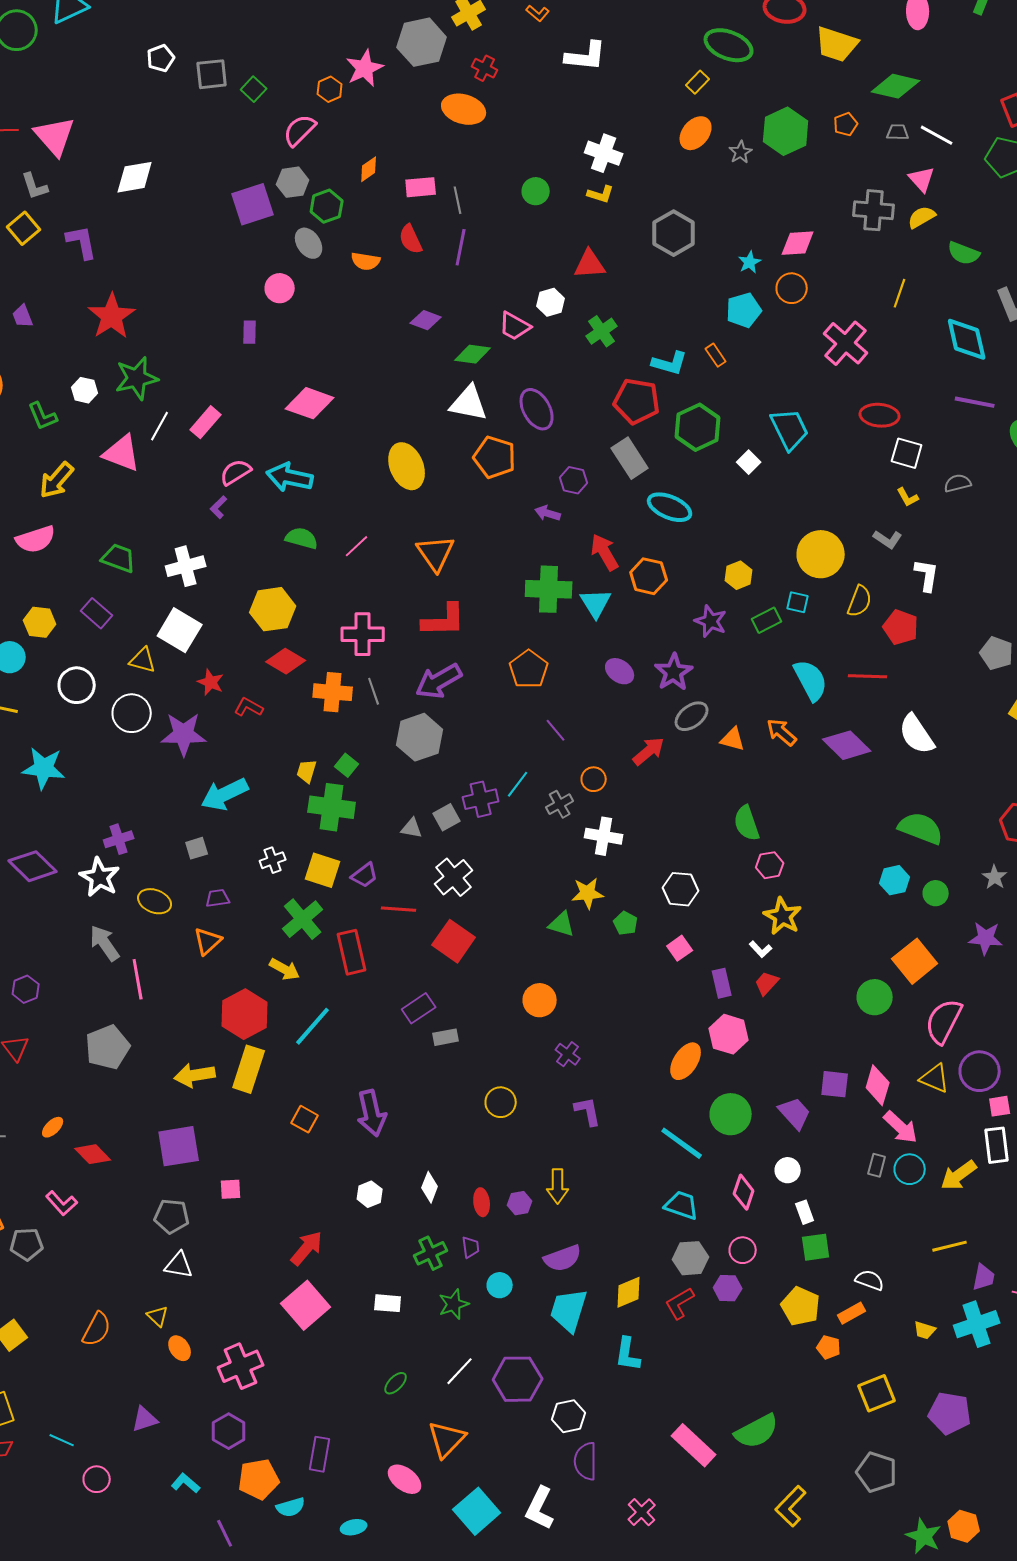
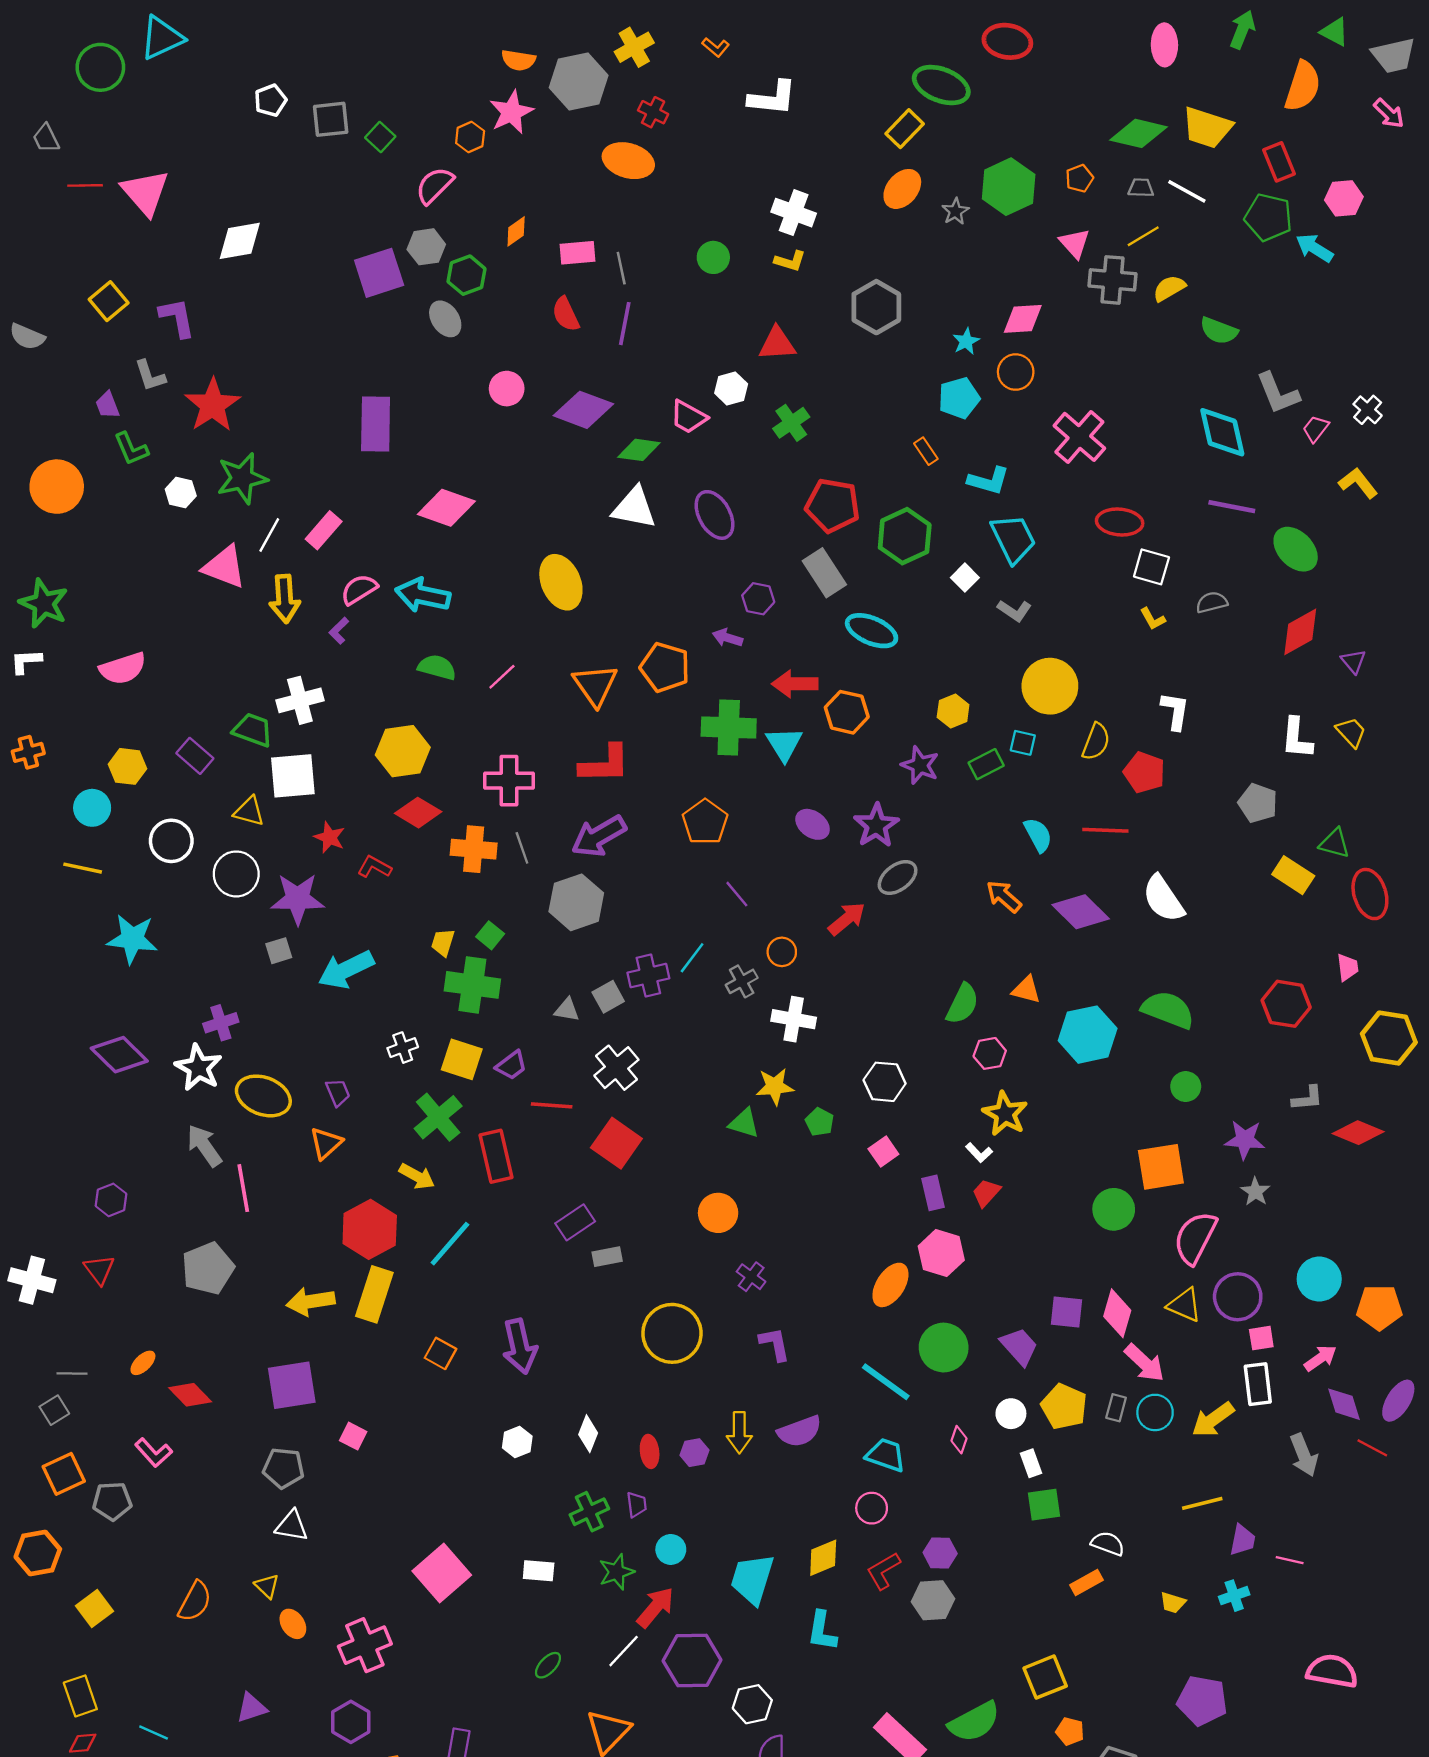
yellow trapezoid: (837, 44) -> (1207, 128), moved
yellow rectangle: (698, 82) -> (905, 129), size x1.4
pink triangle: (922, 179) -> (1075, 243), moved
gray L-shape: (35, 186) -> (150, 376), moved
orange semicircle: (366, 261) -> (518, 60), moved
pink circle: (280, 288) -> (507, 389), moved
yellow line: (900, 293) -> (1143, 236), moved, turned 40
purple diamond: (426, 320) -> (583, 410), size x1.6
purple rectangle: (250, 332) -> (376, 424), size x2.0
cyan L-shape: (670, 363) -> (988, 481), moved
green L-shape: (43, 416) -> (131, 449), moved
orange pentagon: (495, 457) -> (665, 667), moved
yellow arrow: (57, 480) -> (285, 599), moved, turned -45
gray L-shape: (888, 539) -> (1014, 611), moved
red arrow: (605, 552) -> (795, 684), turned -60
green trapezoid: (119, 558) -> (253, 730), moved
white square: (180, 630) -> (293, 776), turned -36
cyan semicircle: (811, 680) -> (1038, 835), size x0.7
orange triangle: (733, 739) -> (1026, 990), moved
green semicircle: (747, 823) -> (963, 1004), turned -135
gray square: (197, 848) -> (279, 951), moved
gray star: (995, 877) -> (1255, 1192), moved
cyan hexagon: (895, 880) -> (1088, 1035), moved, size x1.6
purple trapezoid: (218, 898) -> (338, 1092), turned 75
yellow ellipse: (155, 901) -> (263, 1096), size x1.4
orange square: (915, 961) -> (1161, 1167), turned 30
yellow circle: (501, 1102) -> (672, 1333), size x1.6
pink square: (231, 1189) -> (353, 1436), turned 30
pink diamond: (744, 1192) -> (959, 1440), size x0.7
red arrow: (307, 1248) -> (655, 1607), moved
pink circle: (743, 1250) -> (872, 1508), moved
purple semicircle: (563, 1258) -> (800, 1431), moved
gray hexagon: (691, 1258) -> (933, 1600), moved
yellow pentagon: (801, 1306) -> (1064, 1407), moved
cyan cross: (977, 1324) -> (1234, 1596), size x0.6
orange pentagon: (829, 1347) -> (1070, 1731), moved
yellow square: (877, 1393) -> (1045, 1677), moved

